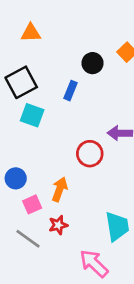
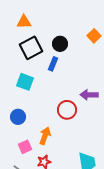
black circle: (93, 63) -> (60, 44), moved
black square: (21, 82) -> (31, 48), moved
blue circle: (16, 178) -> (18, 117), moved

